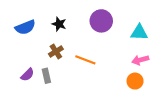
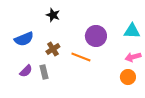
purple circle: (101, 21) -> (96, 36), moved
black star: (59, 24) -> (53, 15), moved
blue semicircle: (25, 27) -> (24, 39), moved

